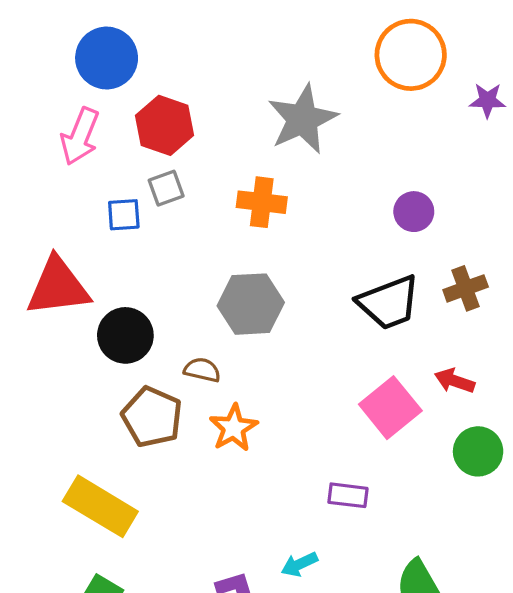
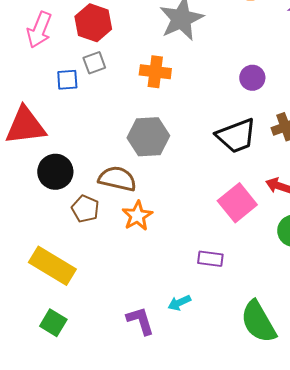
black circle: (125, 335) -> (55, 172), moved
brown semicircle: (202, 370) -> (117, 179), size x1.6
brown pentagon: (152, 417) -> (85, 209), size x0.7

